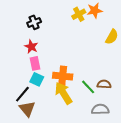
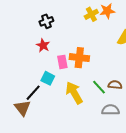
pink rectangle: (35, 63) -> (62, 62), moved
orange cross: (63, 76) -> (79, 58), moved
brown triangle: (27, 109) -> (22, 108), moved

